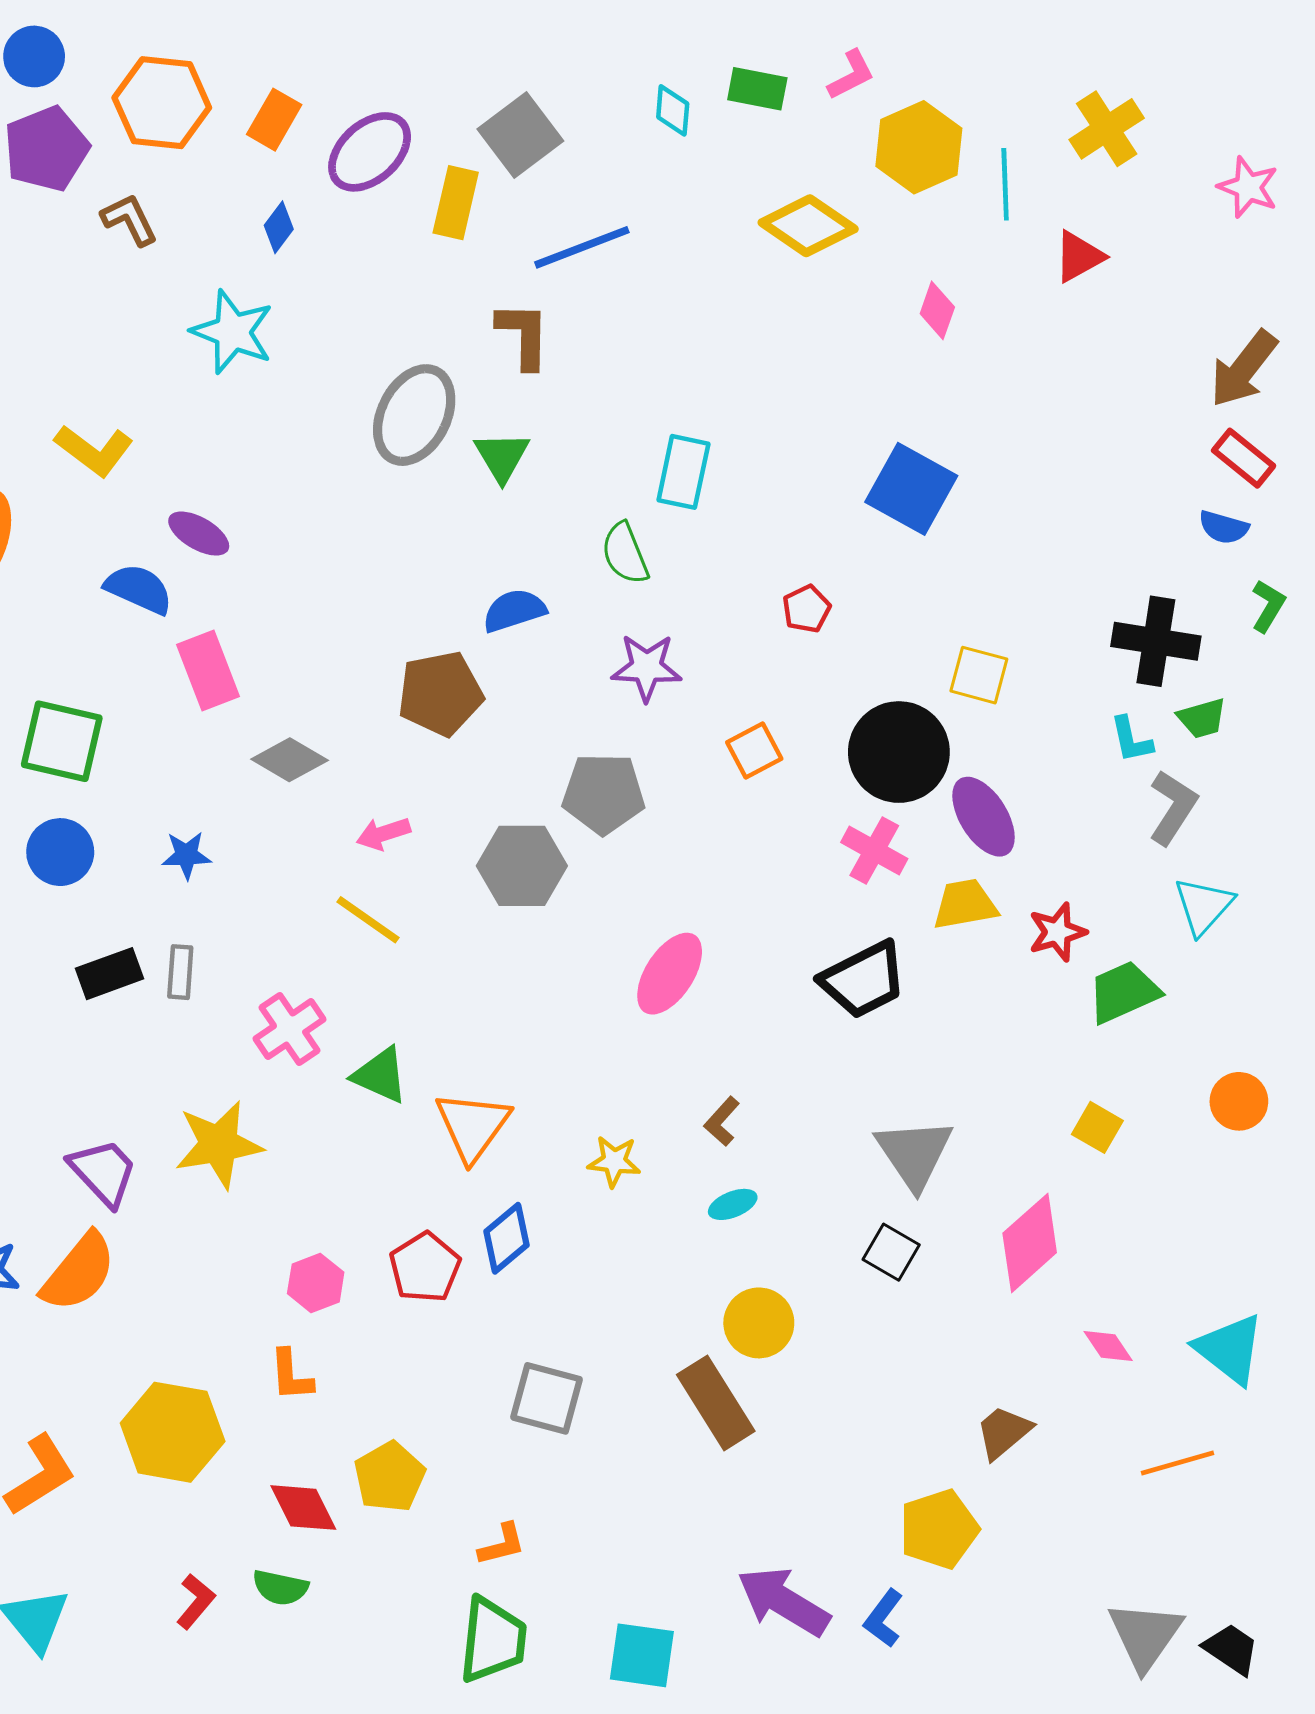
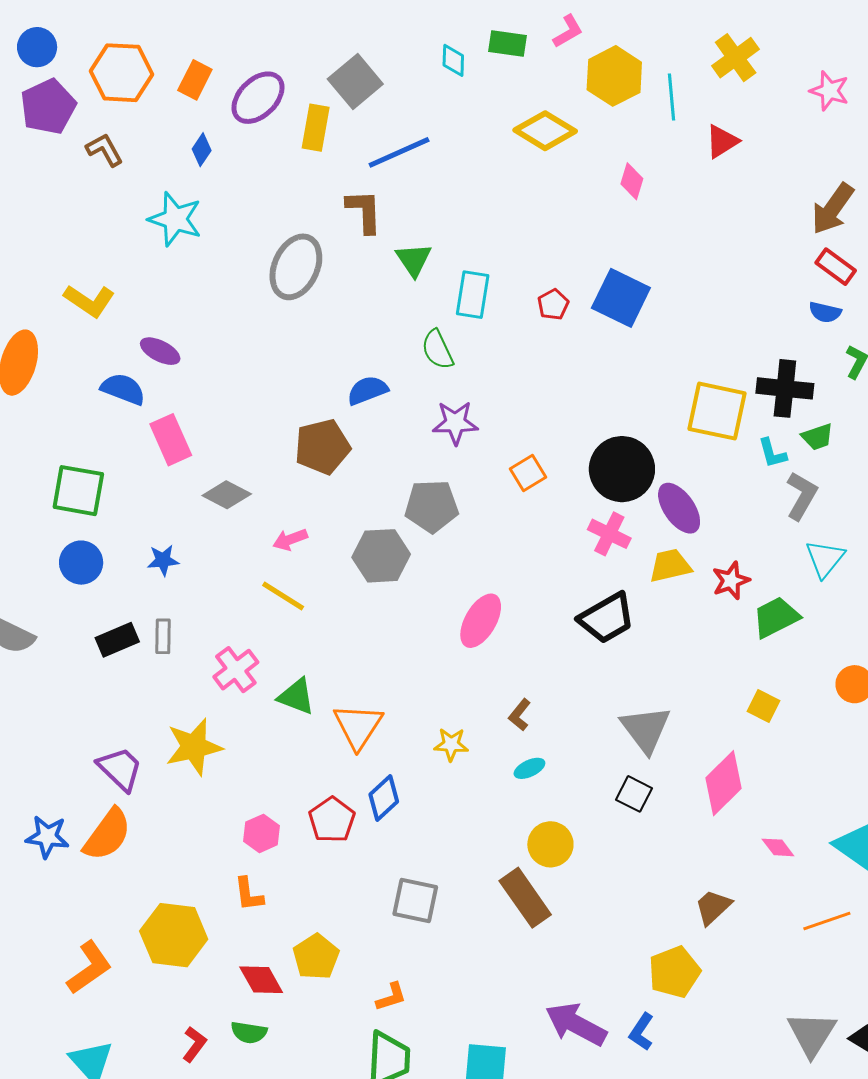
green triangle: (502, 457) -> (414, 260), moved
red pentagon: (807, 609) -> (553, 304), moved
yellow square: (979, 675) -> (717, 411), moved, size x1.6

